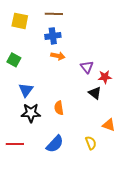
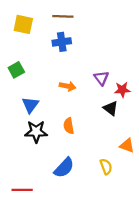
orange arrow: (58, 56) -> (68, 86), moved
green square: (14, 60) -> (16, 70), turned 32
red line: (15, 144) -> (22, 190), moved

